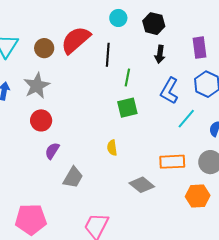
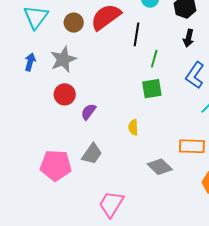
purple semicircle: (52, 151) -> (88, 112), moved
pink pentagon: (31, 219) -> (56, 165), moved

